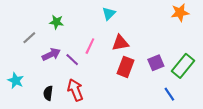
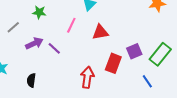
pink line: (90, 46) -> (71, 25), moved
red rectangle: (126, 67) -> (113, 63), moved
red arrow: (75, 90) -> (87, 77), moved, turned 30

